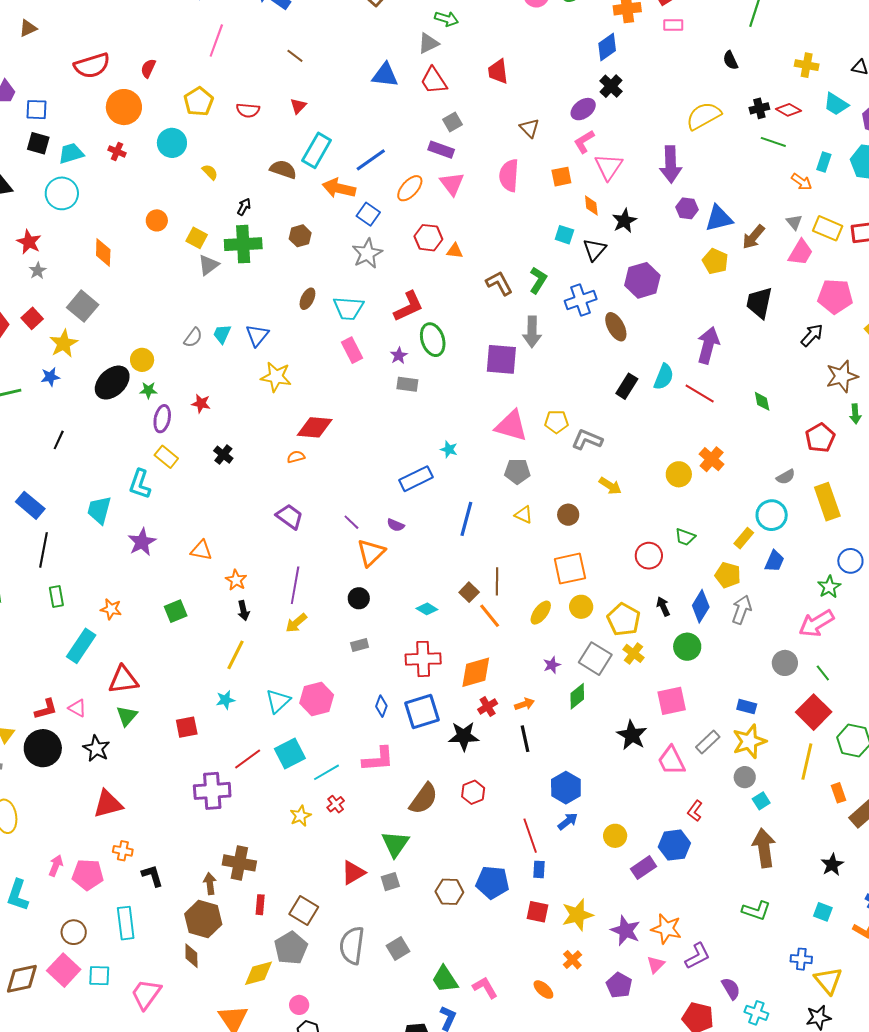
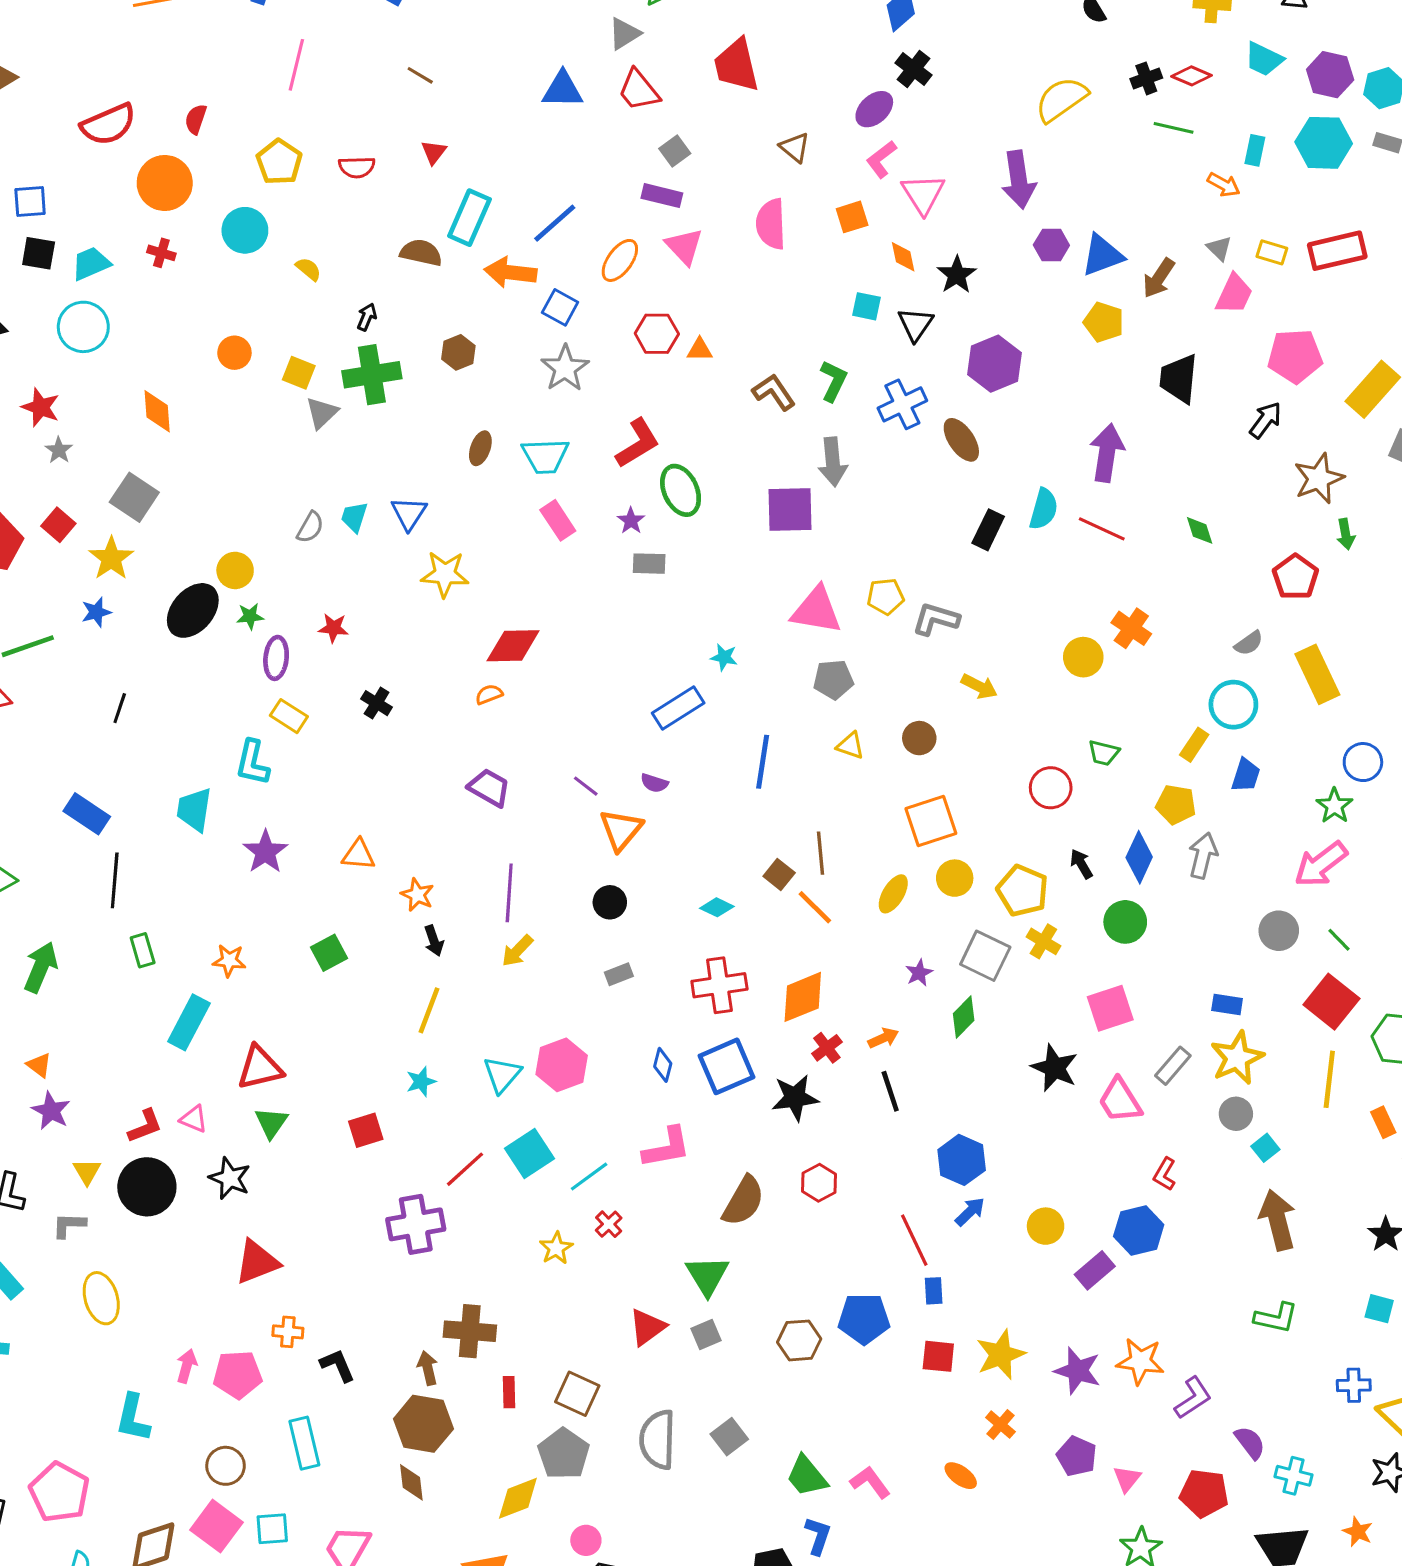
red trapezoid: (498, 71) -> (736, 65), size x1.4
yellow rectangle: (828, 228) -> (1272, 252), size x0.7
pink triangle: (656, 965) -> (1127, 1479), moved

